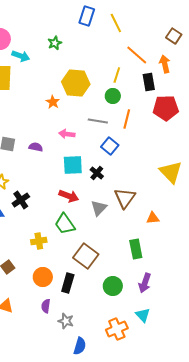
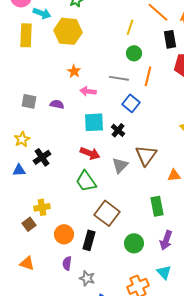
yellow line: (117, 75) -> (130, 27), moved
yellow hexagon: (76, 83) -> (68, 31), moved
orange star: (53, 102) -> (74, 71), moved
yellow cross: (39, 241) -> (42, 207), moved

